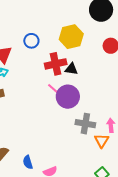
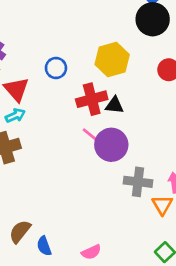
blue semicircle: (28, 162) -> (44, 246), moved

